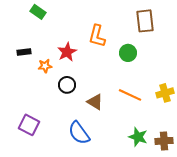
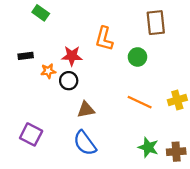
red star: (67, 52) -> (72, 56), turned 30
black circle: (67, 85) -> (69, 81), moved
brown triangle: (95, 102) -> (86, 110), moved, turned -42

